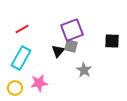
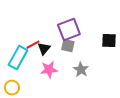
red line: (22, 29) -> (33, 45), moved
black triangle: (58, 51) -> (44, 49), moved
pink star: (39, 83) -> (49, 70), moved

